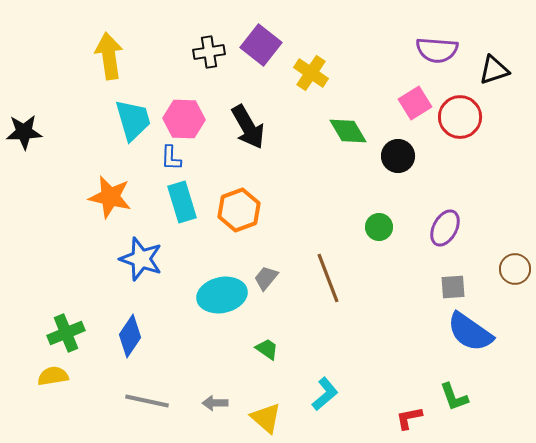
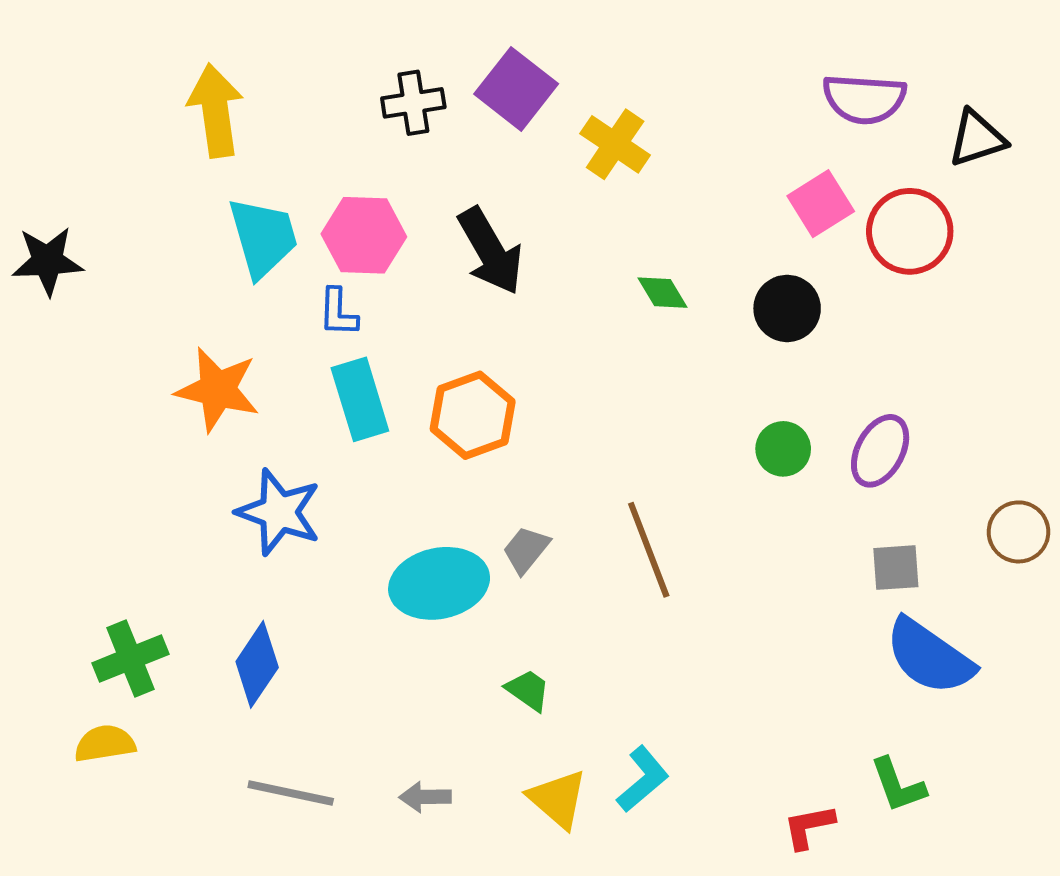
green diamond: (348, 131) -> (663, 293), moved, size x0.7
green circle: (379, 227) -> (783, 449), moved
yellow triangle: (266, 418) -> (558, 799), moved

